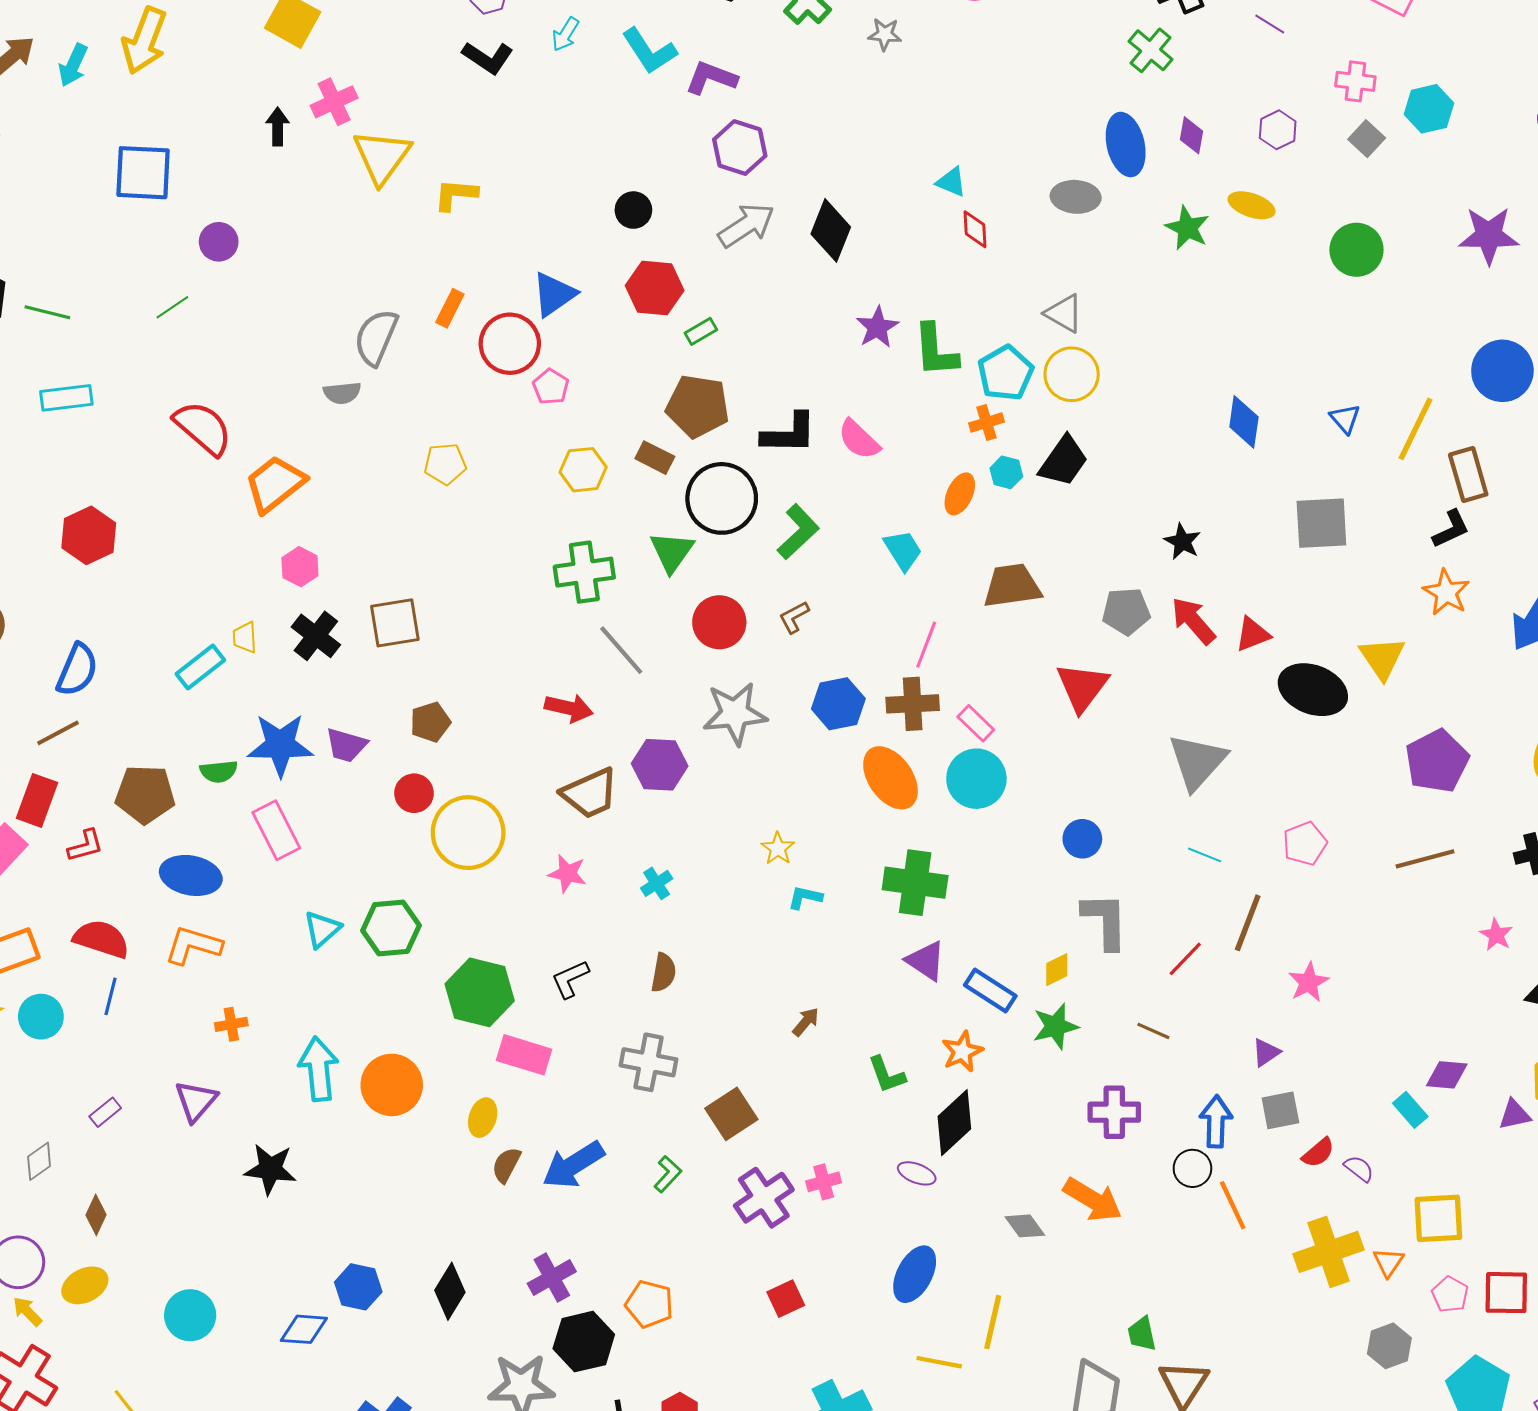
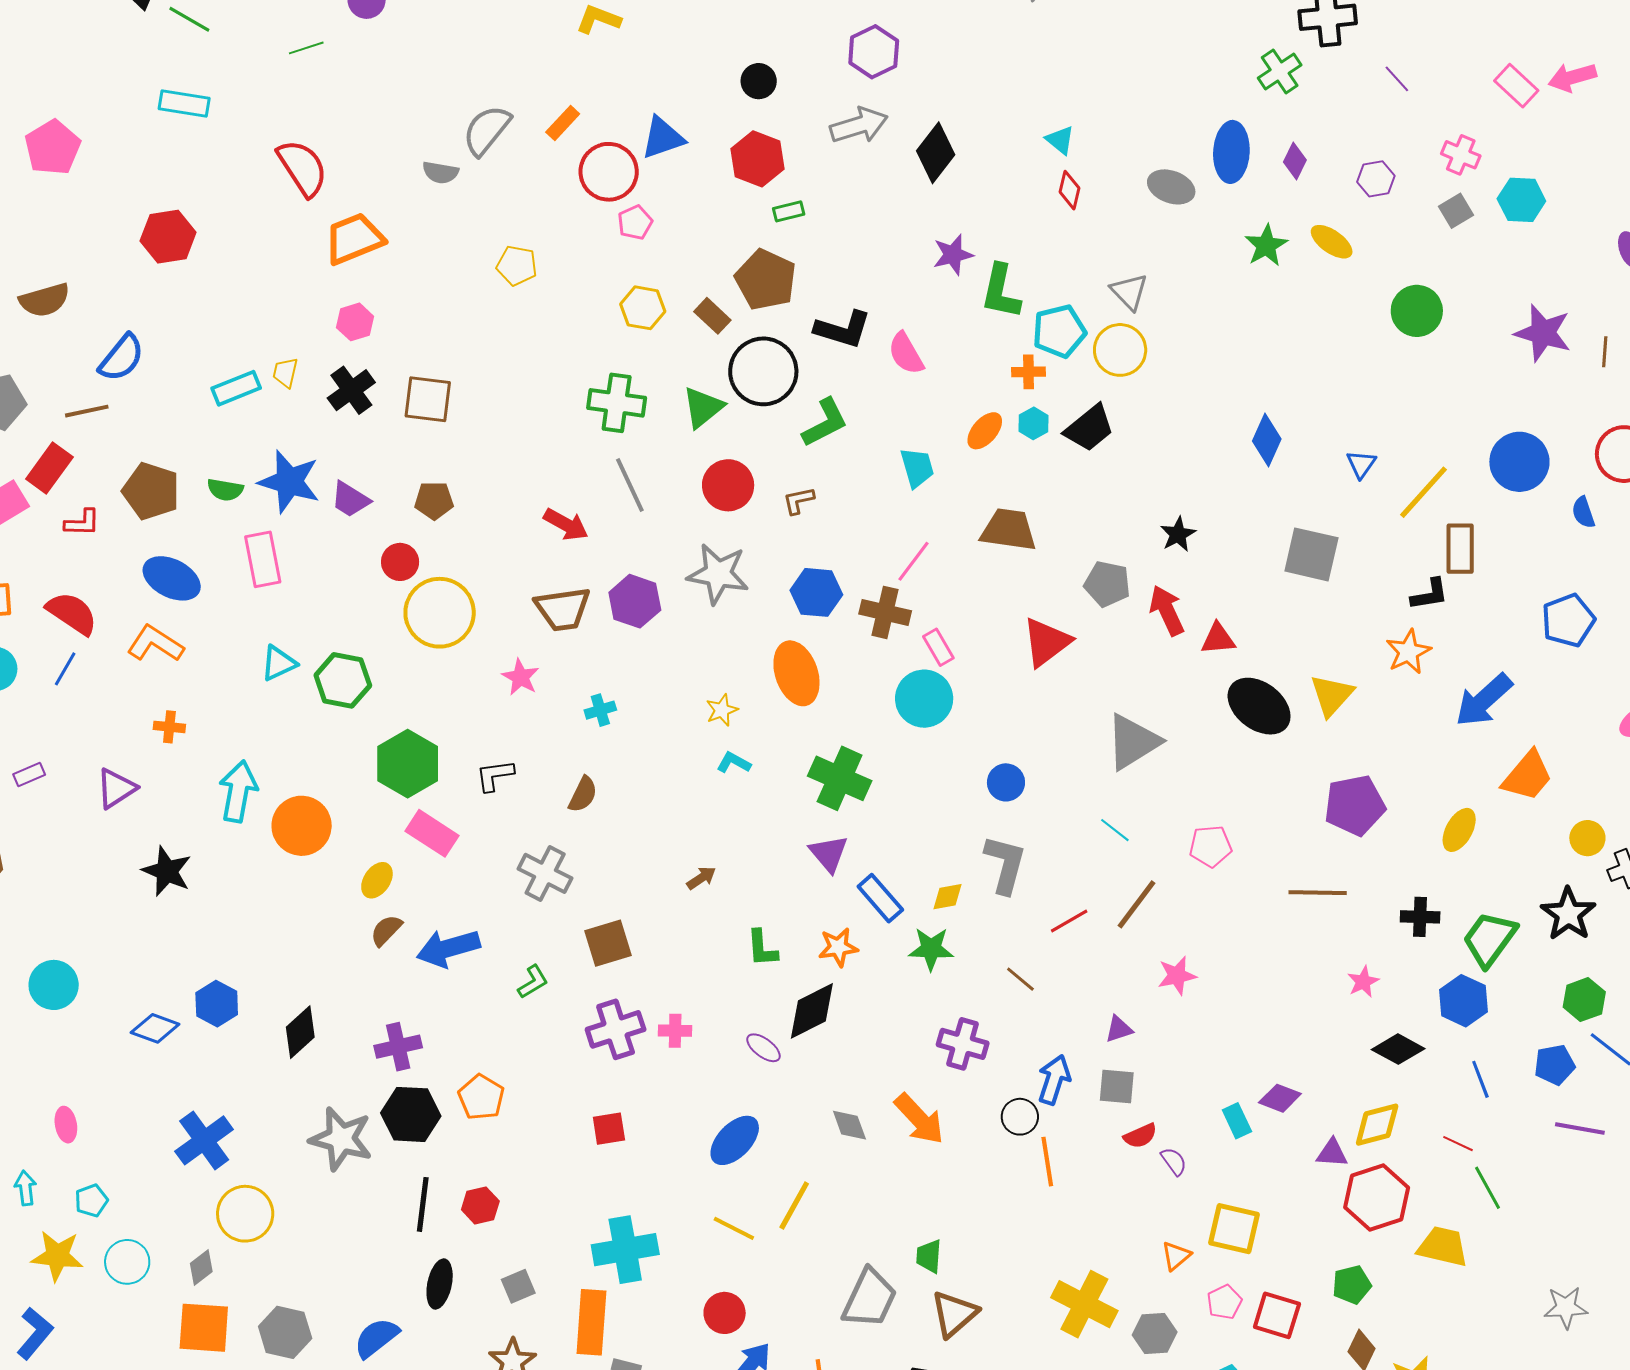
orange ellipse: (890, 778) -> (796, 673), moved
yellow cross: (1328, 1252) -> (1084, 1304), moved, turned 30

